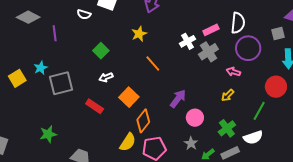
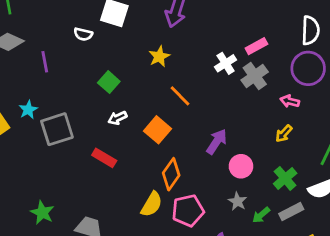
white semicircle: (238, 23) -> (310, 30), moved
orange square: (129, 97) -> (158, 130), moved
green star: (48, 134) -> (42, 213), moved, turned -30

